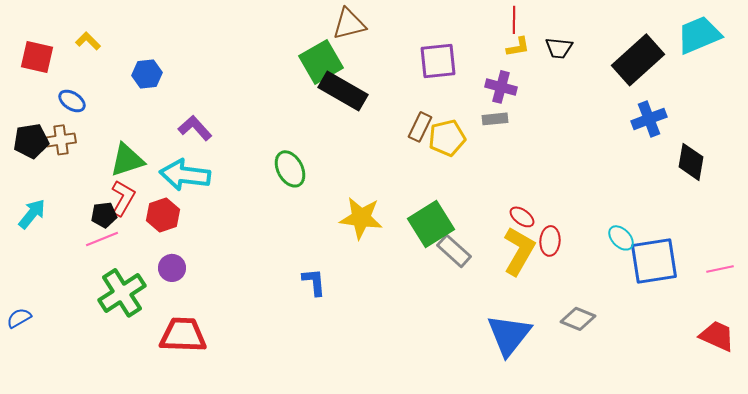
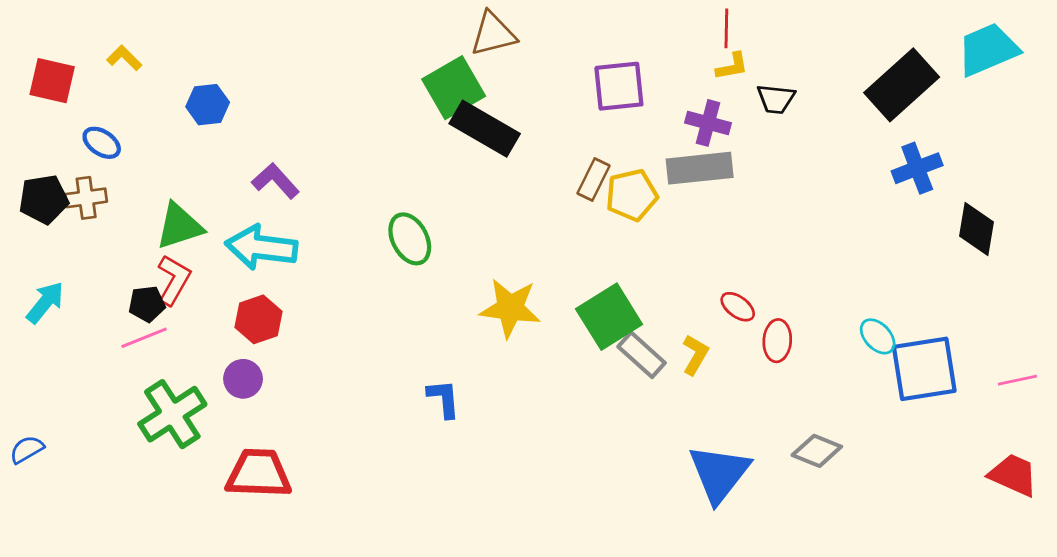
black trapezoid: (559, 48) -> (776, 99), moved
gray rectangle: (495, 119) -> (700, 168), size x1.8
red hexagon: (163, 215) -> (259, 319), moved
yellow L-shape: (519, 251) -> (695, 355), moved, size x0.6

